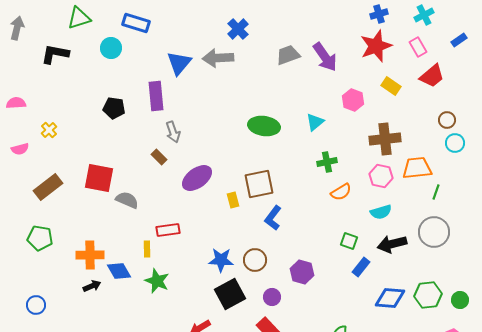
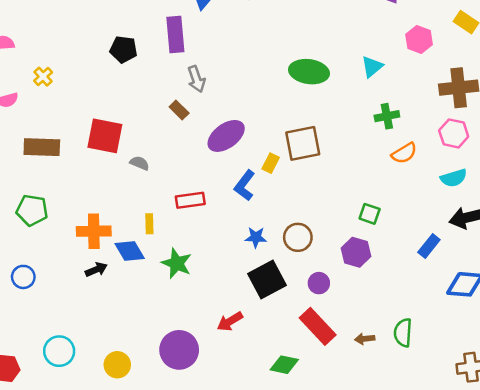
brown rectangle: (48, 187) -> (42, 147), turned 40
gray semicircle: (127, 200) -> (140, 163), size x0.7
yellow rectangle: (233, 200) -> (271, 163), turned 42
blue L-shape: (273, 218) -> (245, 185), moved
green square: (349, 241) -> (370, 214), moved
yellow rectangle: (147, 249) -> (149, 224), moved
blue star: (221, 260) -> (256, 237), size x0.7
blue circle: (36, 305) -> (23, 277), moved

